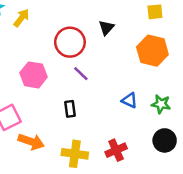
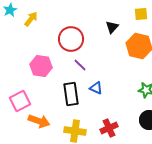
black triangle: (106, 28) -> (112, 27), moved
blue triangle: (129, 100) -> (96, 88), moved
black rectangle: (70, 109) -> (71, 94), size x1.6

